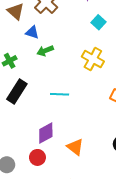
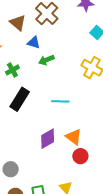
orange triangle: (75, 147) -> (74, 137), moved
red circle: (37, 157) -> (80, 156), moved

